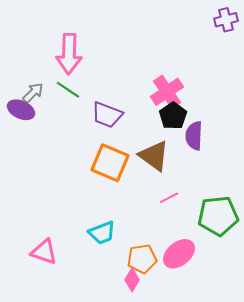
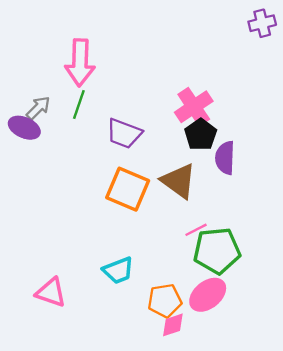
green line: (68, 90) -> (79, 104), turned 75
green pentagon: (218, 216) -> (217, 251), moved
pink diamond: (132, 280) -> (173, 325), moved, turned 40

